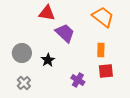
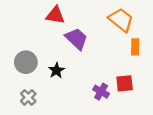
orange rectangle: (101, 50) -> (135, 47), moved
purple cross: (78, 80) -> (101, 92), moved

